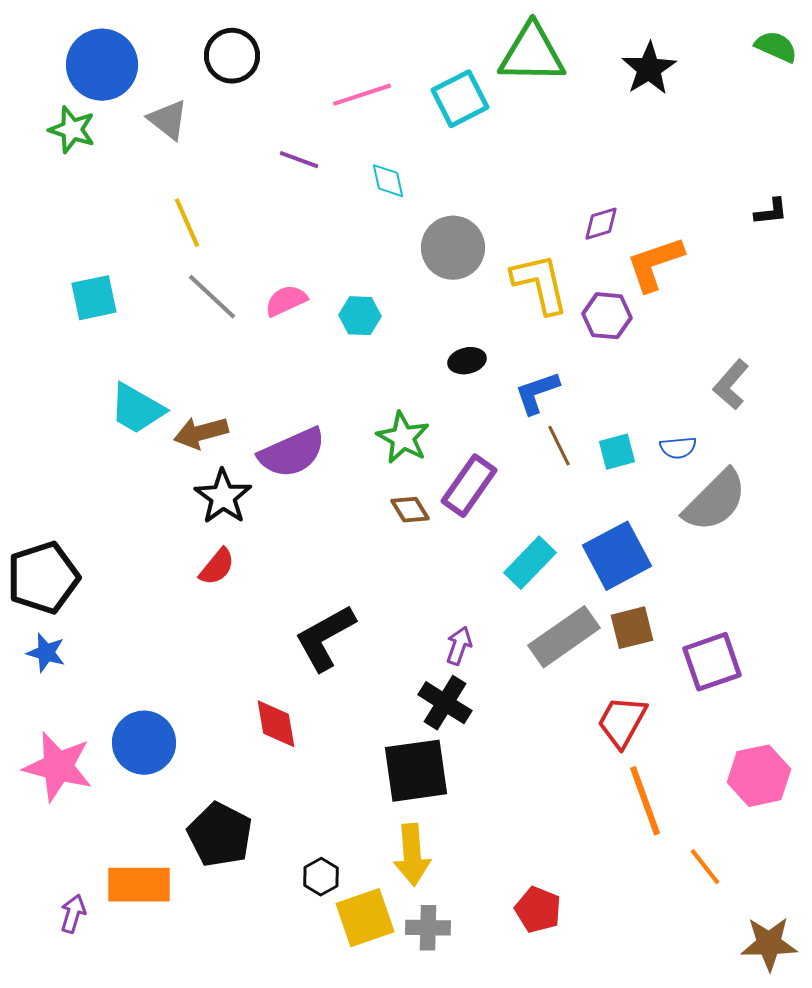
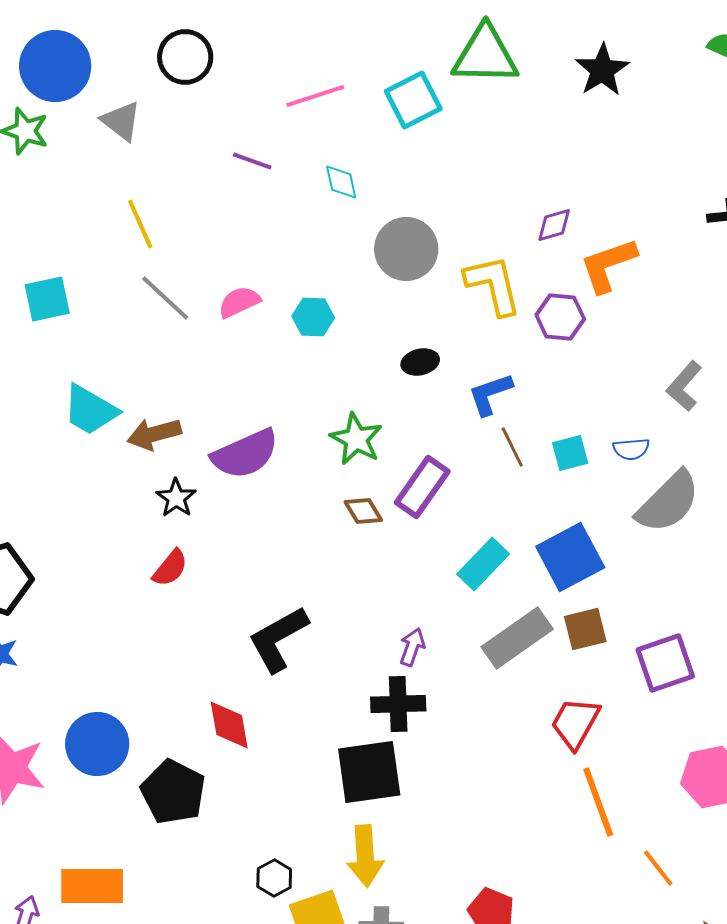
black star: (223, 497) -> (176, 498), size x0.7
black cross: (445, 703) -> (398, 704), turned -34
black pentagon: (220, 835) -> (173, 792), moved

